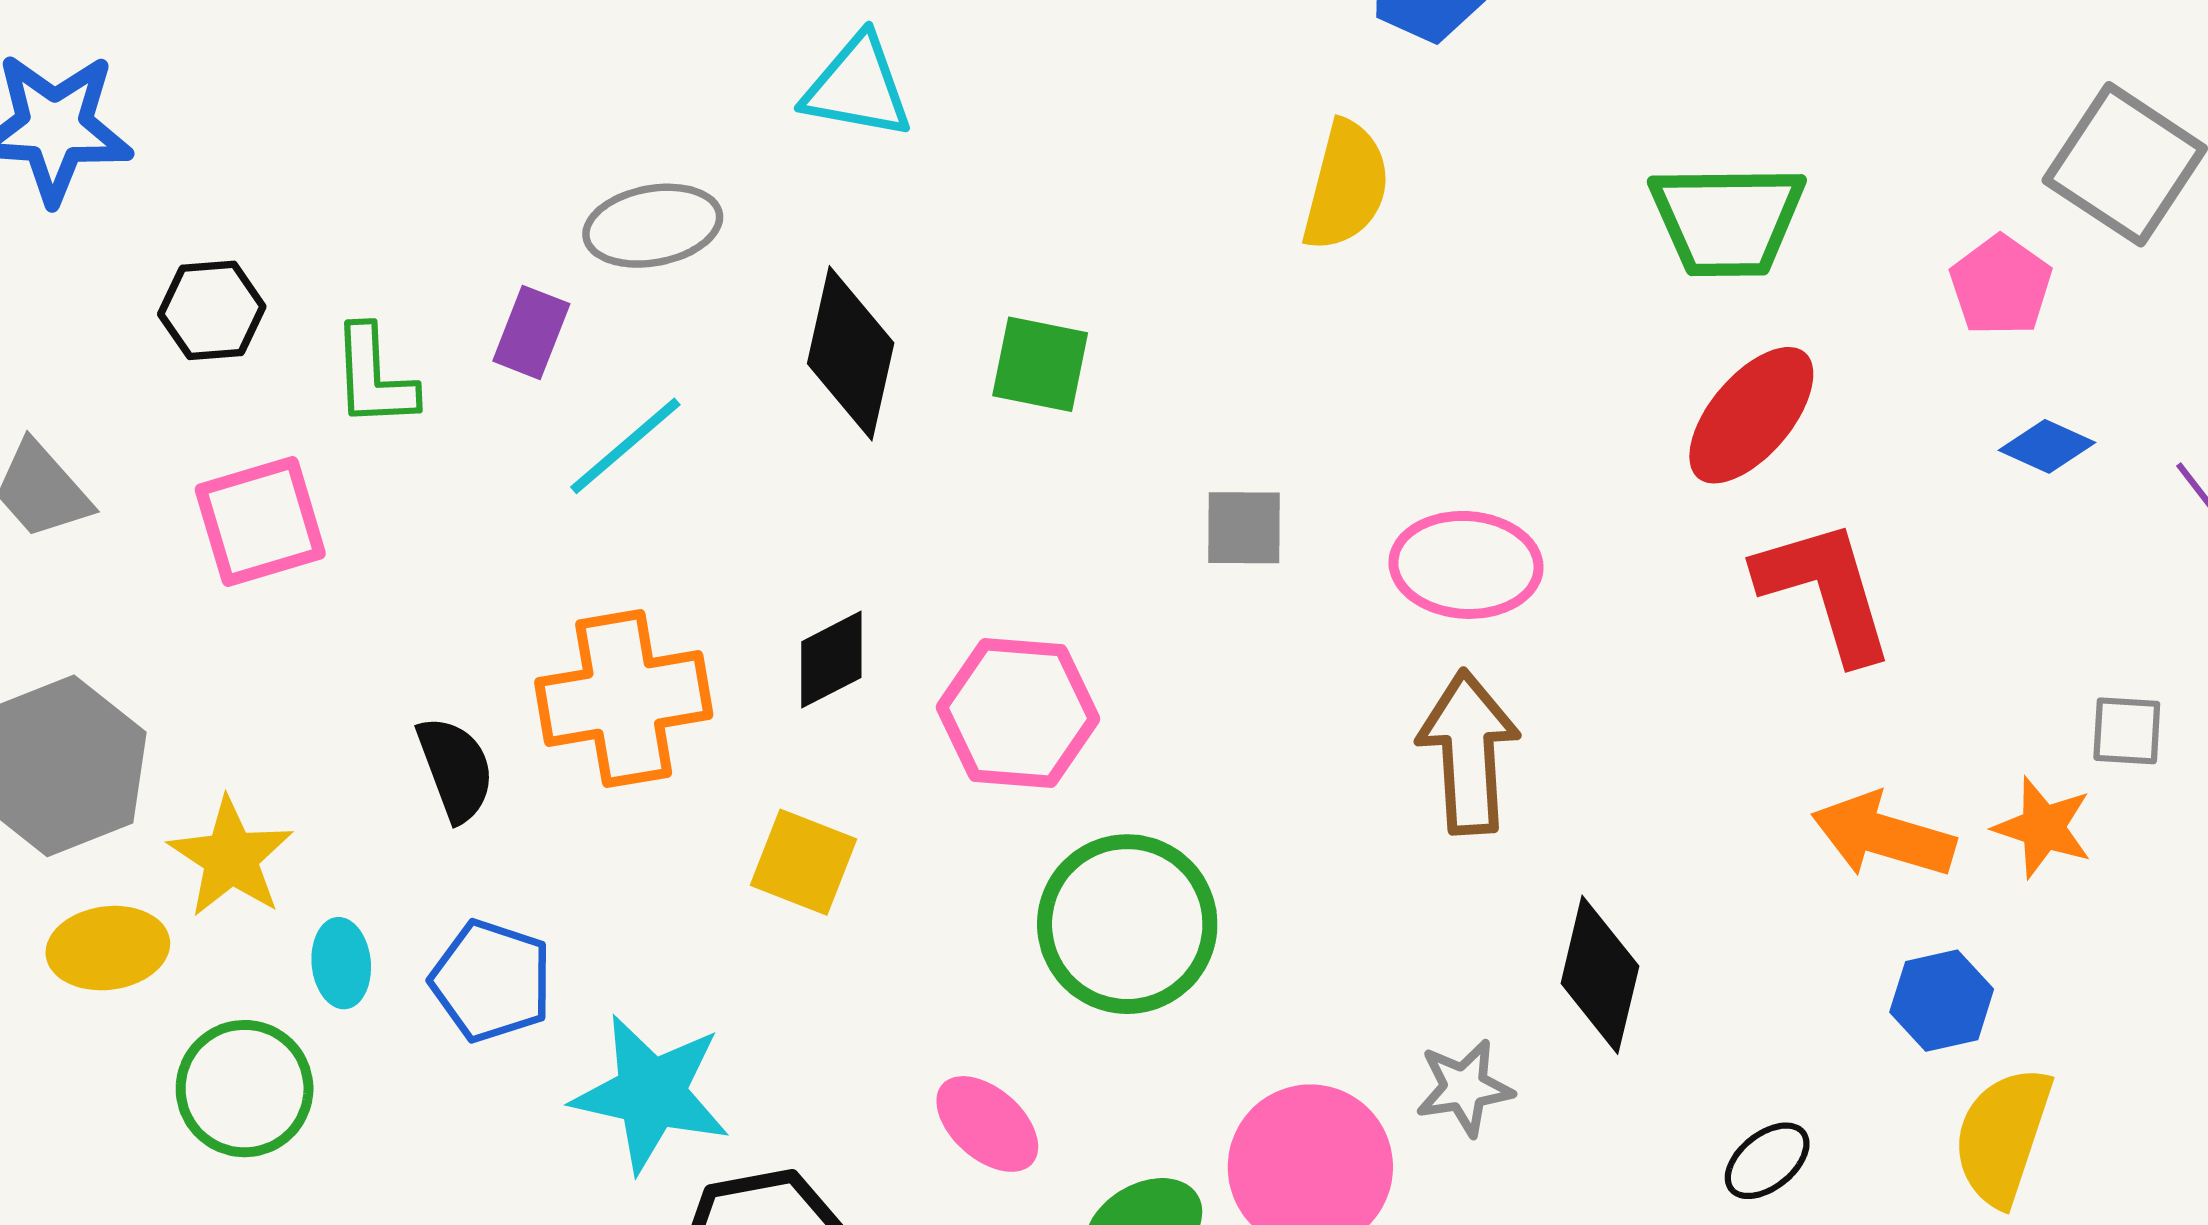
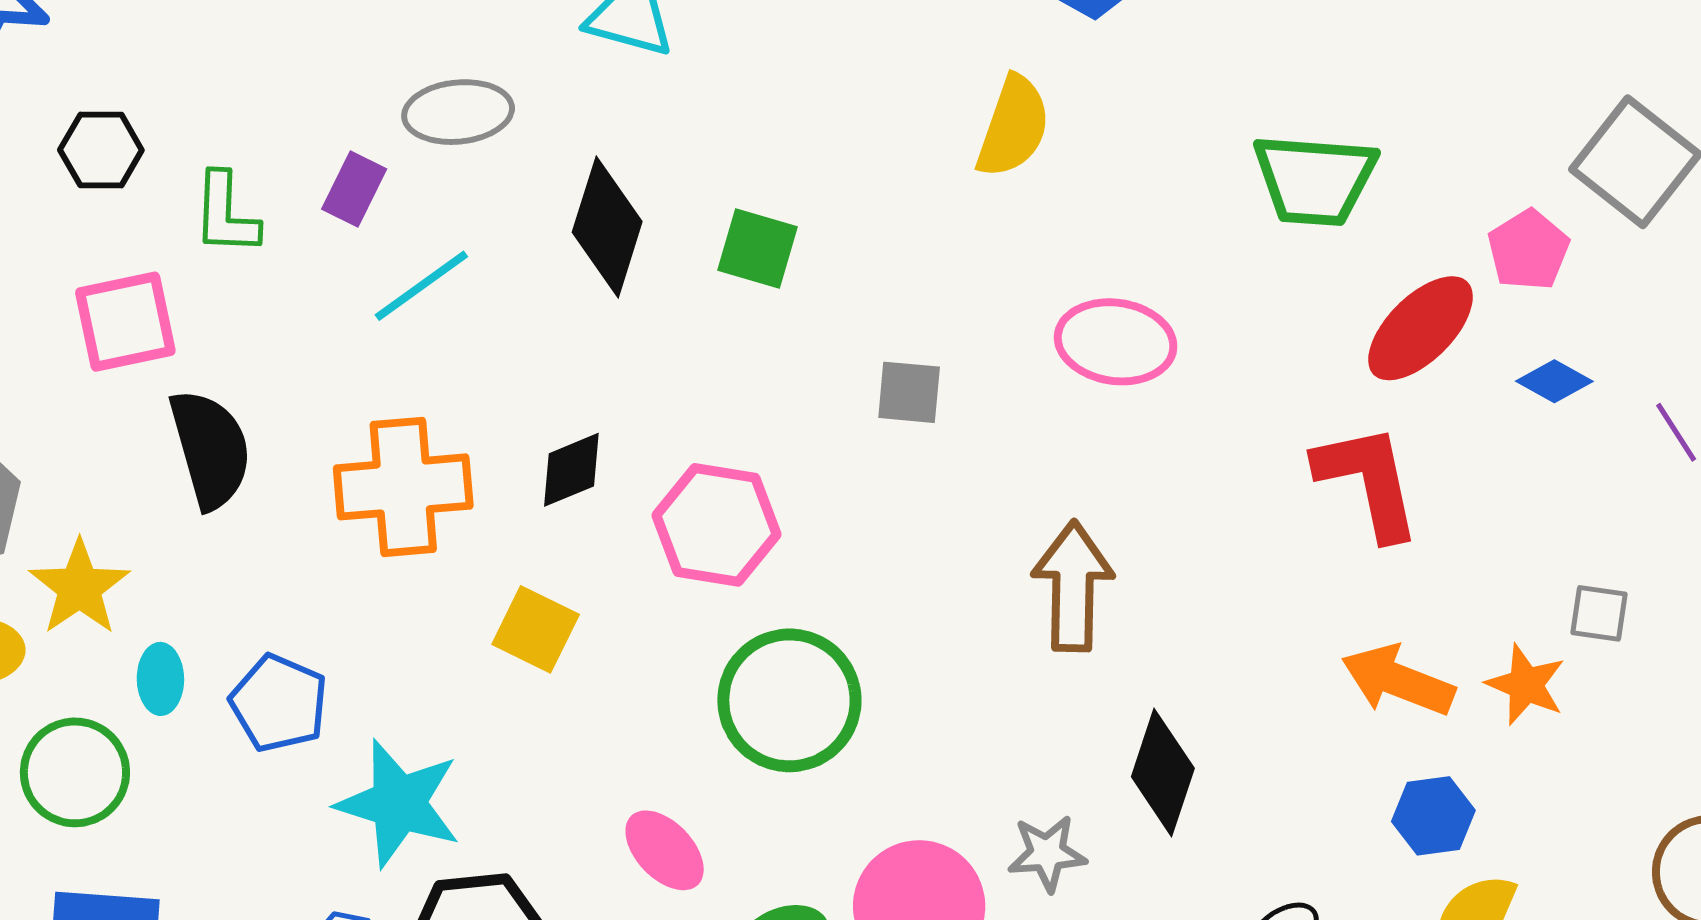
red ellipse: (1751, 415) -> (1421, 328), moved
pink ellipse: (1466, 565) -> (1116, 342), moved
black semicircle: (455, 769) -> (210, 449), moved, size x1.4

